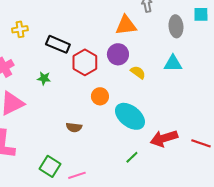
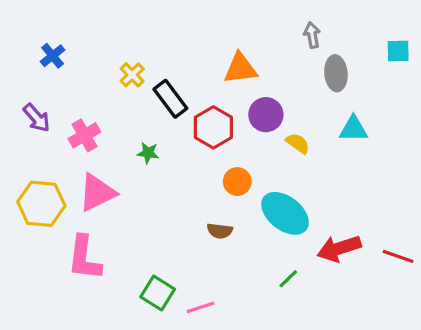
orange triangle: (126, 25) -> (240, 68), moved
gray ellipse: (176, 26) -> (336, 73), moved
yellow cross: (20, 29) -> (132, 75), moved, turned -35
black rectangle: (58, 44) -> (170, 99), turned 30
brown semicircle: (74, 127) -> (220, 231), moved

